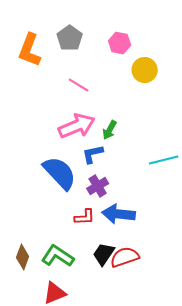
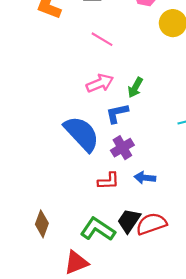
pink arrow: (77, 126) -> (100, 83), size x0.7
blue arrow: (119, 214) -> (145, 178), size x0.6
green L-shape: (58, 256) -> (98, 229), moved

